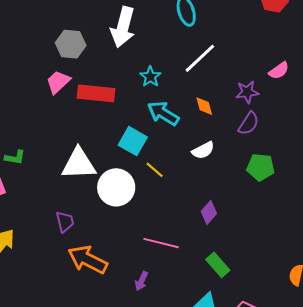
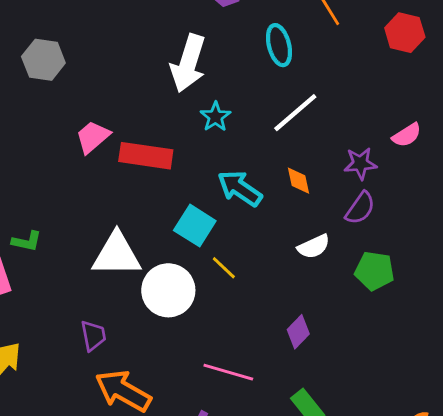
gray hexagon: (71, 44) -> (43, 60), moved
cyan star: (150, 77) -> (215, 117), moved
white semicircle: (203, 150) -> (314, 246), moved

